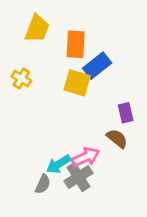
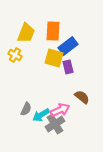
yellow trapezoid: (37, 29) -> (26, 33), moved
purple rectangle: (126, 113) -> (68, 67), moved
gray semicircle: (43, 184) -> (26, 109), moved

